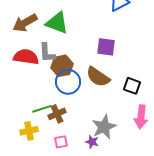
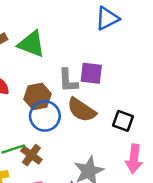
gray L-shape: (47, 53) -> (68, 81), moved
brown cross: (57, 114) -> (31, 155), turned -30

